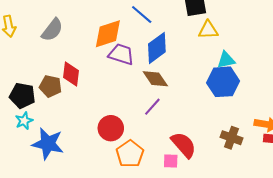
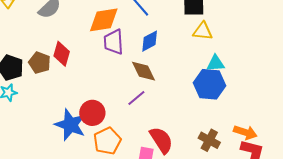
blue diamond: (157, 48) -> (150, 41), size x0.7
purple trapezoid: (121, 54) -> (114, 42), turned -120
blue star: (48, 144) -> (70, 125), moved

